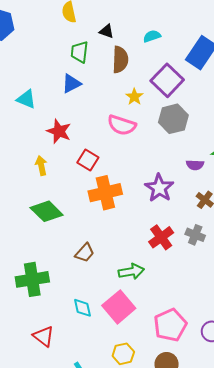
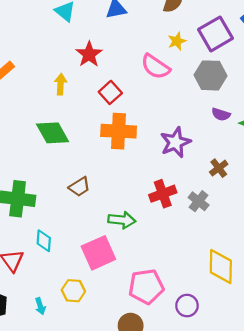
purple semicircle: (195, 165) -> (221, 114), moved
cyan diamond: (82, 308) -> (44, 241), moved
yellow hexagon: (123, 354) -> (73, 291), moved

